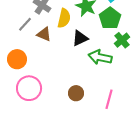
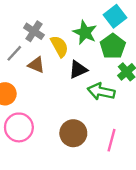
yellow semicircle: (64, 18) -> (59, 46), turned -42
brown circle: (76, 93) -> (73, 133), size x1.5

